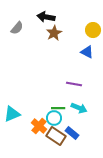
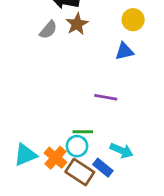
gray semicircle: (17, 28) -> (48, 30), moved
blue triangle: (87, 52) -> (124, 51), turned -40
cyan arrow: (79, 108) -> (122, 150), moved
cyan triangle: (12, 114) -> (25, 155), moved

